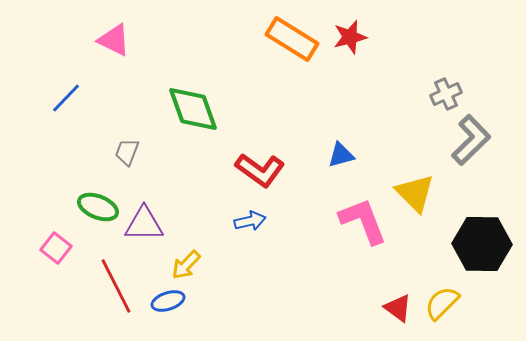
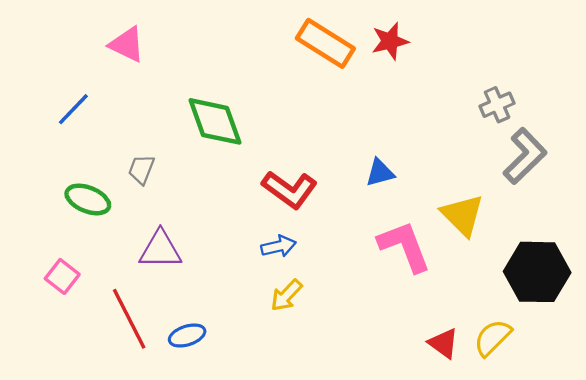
green ellipse: (98, 207) -> (88, 199), moved
yellow arrow: (186, 265) -> (286, 295), moved

